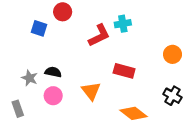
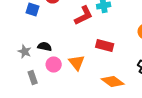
pink circle: (53, 96) -> (54, 64), moved
gray rectangle: (18, 109) -> (33, 78), moved

